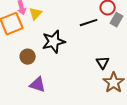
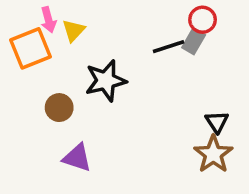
gray rectangle: (117, 20) -> (194, 41), moved
black triangle: (103, 63) -> (217, 122), moved

